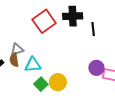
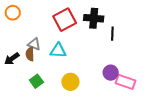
gray triangle: (17, 49) -> (34, 44), turned 32
cyan triangle: (33, 65) -> (58, 51), moved
green square: (41, 84) -> (36, 81), moved

